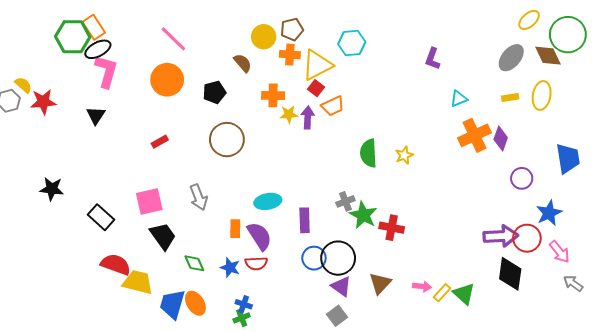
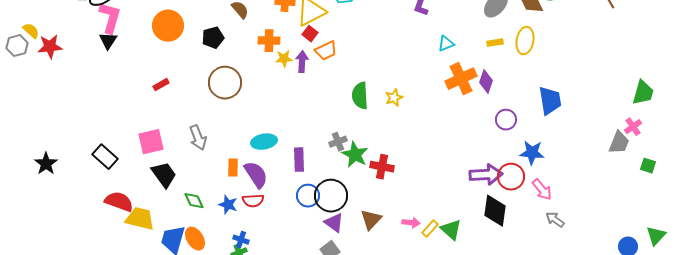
black triangle: (96, 115) -> (108, 41), moved
black star: (52, 189) -> (46, 164), moved, turned 30
blue star: (549, 213) -> (532, 153), turned 30

